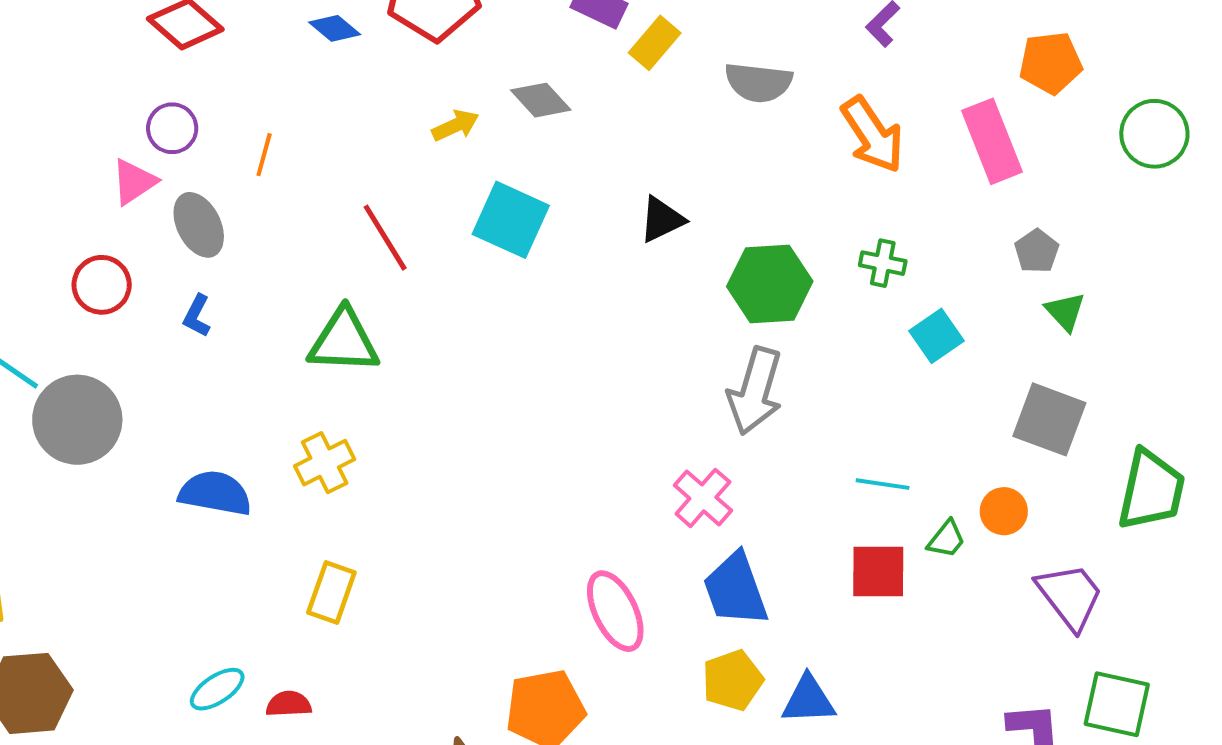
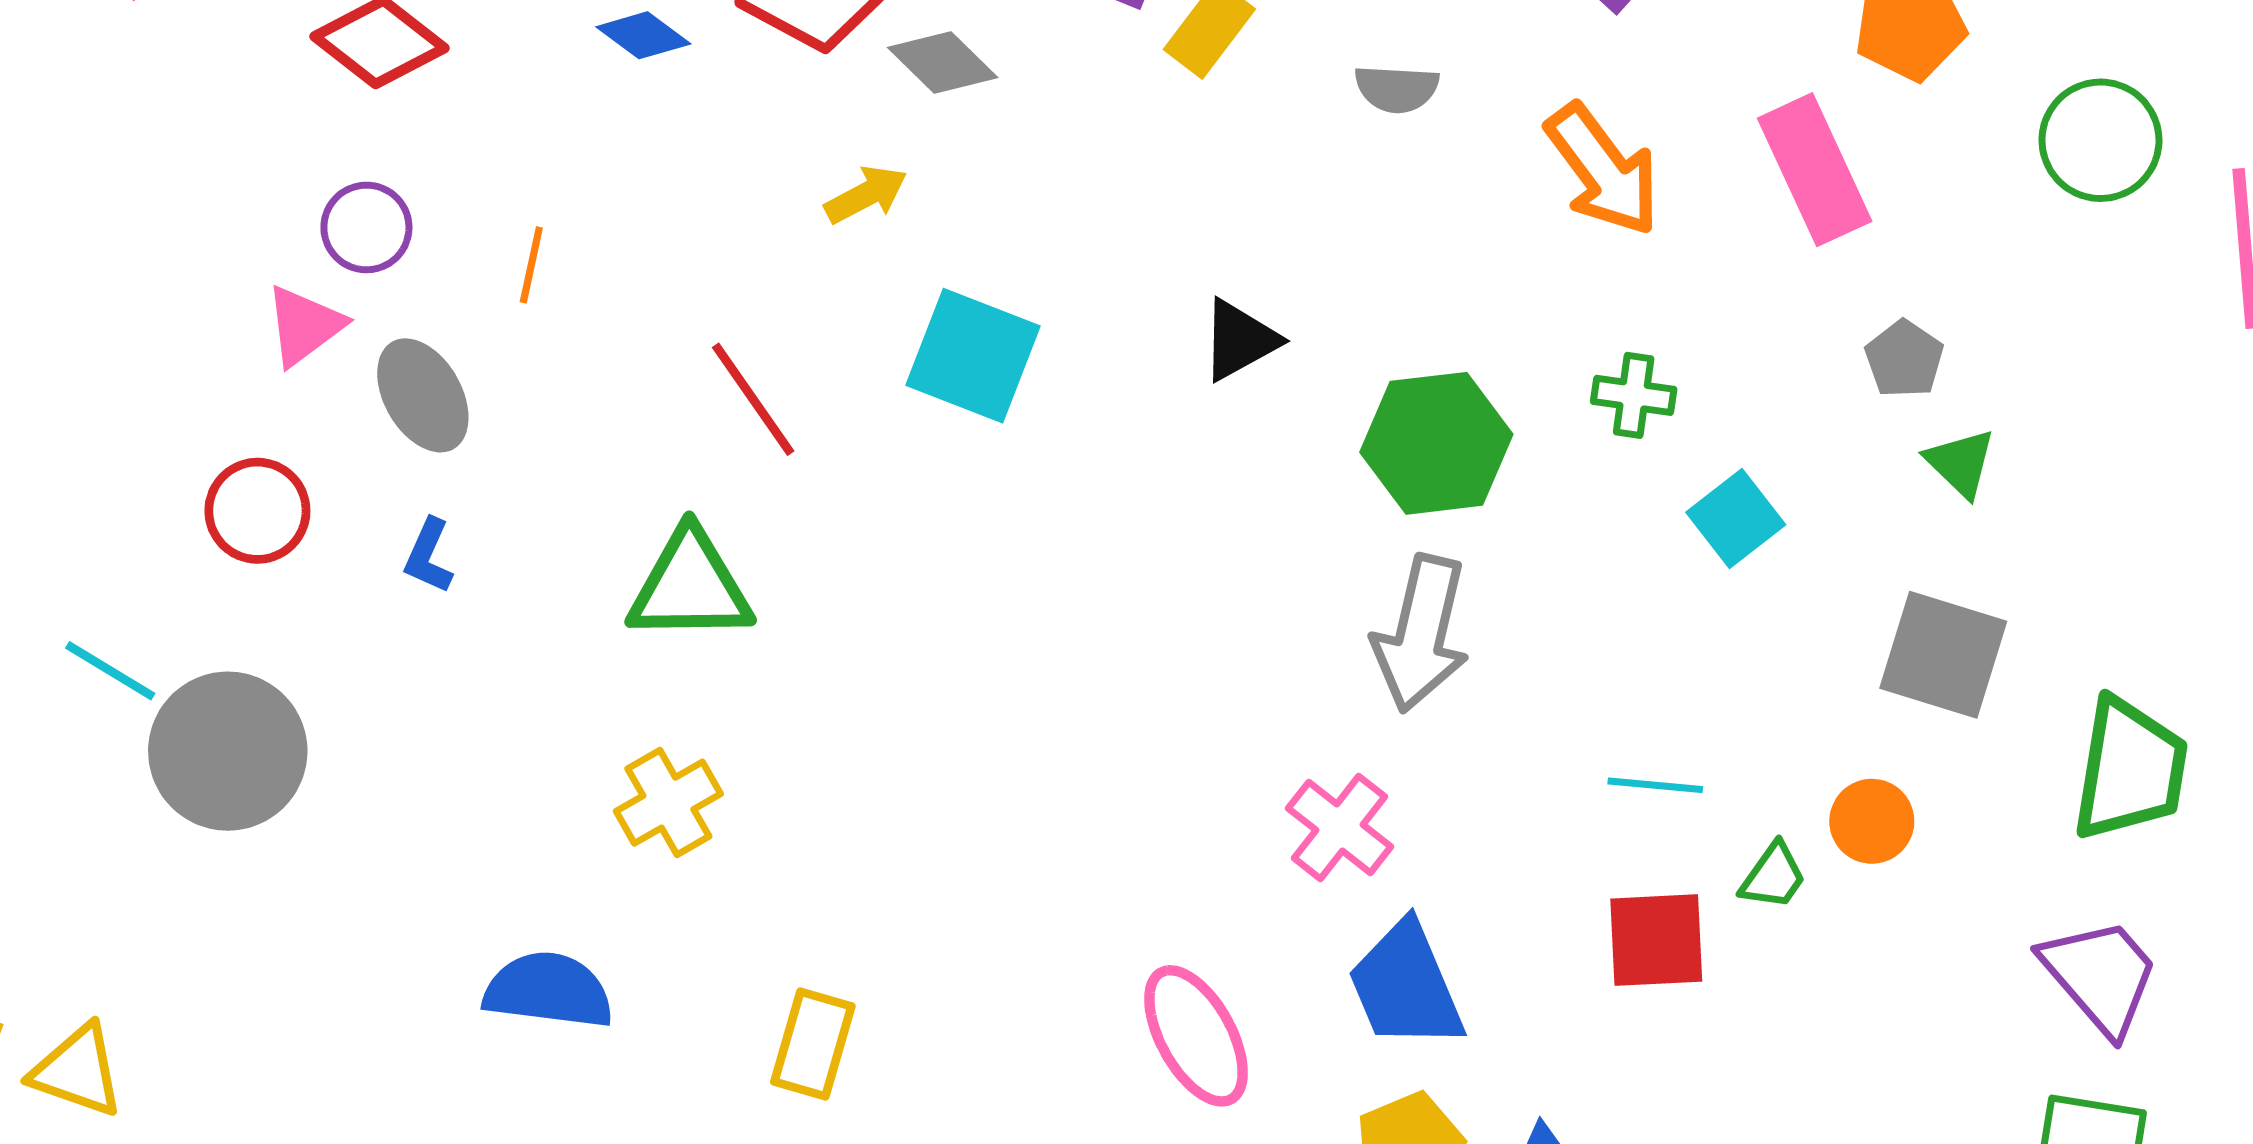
gray semicircle: (759, 82) -> (1397, 89), size x0.7
gray diamond: (541, 100) -> (943, 62), moved
blue semicircle: (215, 493) -> (548, 990), moved
yellow rectangle: (331, 593) -> (813, 1044), moved
purple trapezoid: (1070, 596) -> (2100, 976), moved

